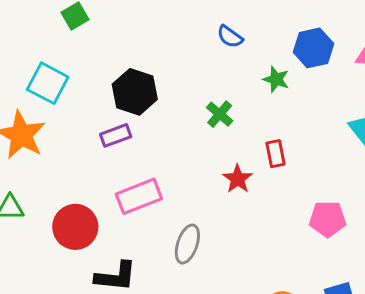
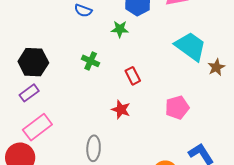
red star: (238, 179) -> (121, 110), moved
pink rectangle: (139, 196) -> (37, 127), moved

